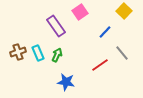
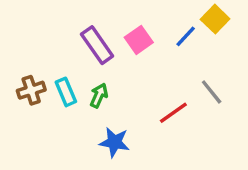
pink square: (80, 12) -> (139, 40), moved
blue line: (105, 32) -> (186, 36), moved

